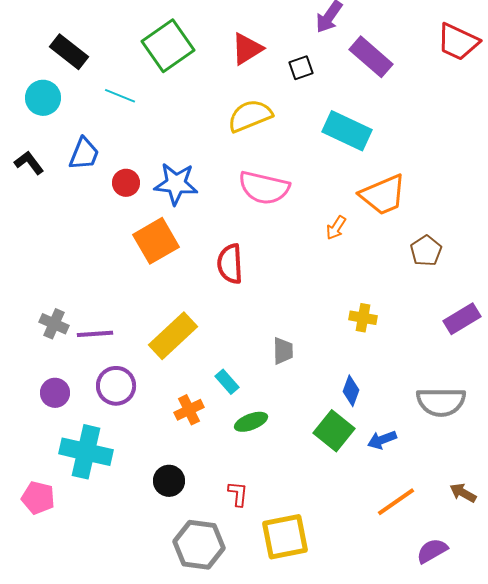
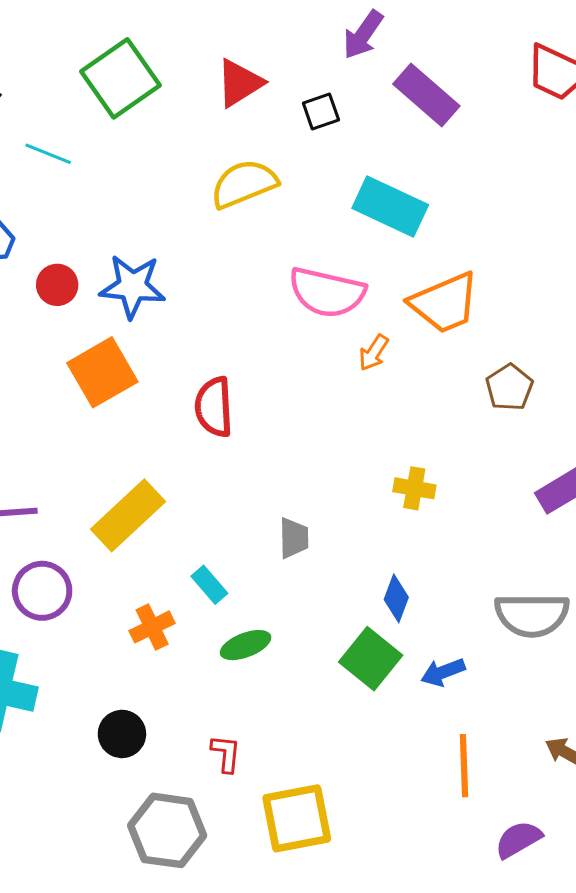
pink semicircle: (264, 188) -> (327, 292), moved
orange line: (396, 502) -> (464, 766), turned -57

